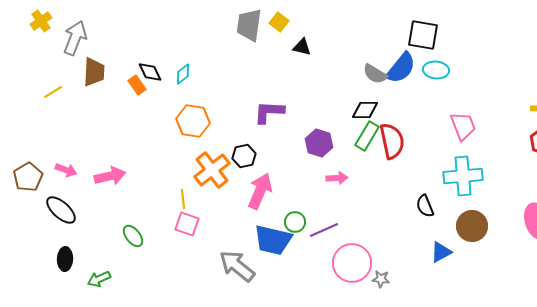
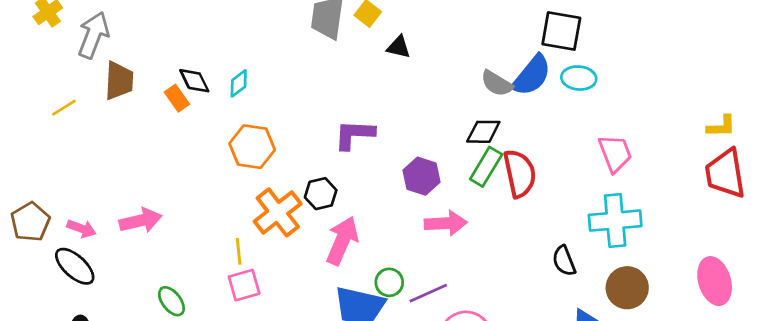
pink arrow: (66, 170) -> (81, 229), moved
pink arrow: (337, 178) -> (446, 223), size x1.4
pink square: (187, 224) -> (244, 285), turned -35

